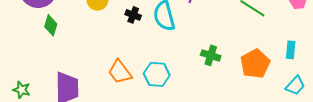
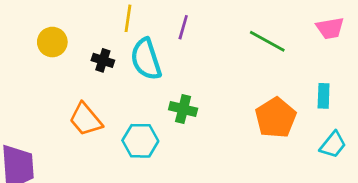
green cross: (211, 55) -> (183, 109), moved
orange trapezoid: (120, 72) -> (86, 119), moved

